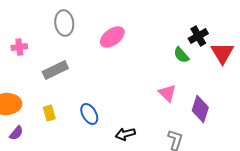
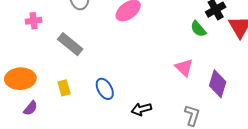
gray rectangle: (55, 70) -> (70, 44), turned 65

